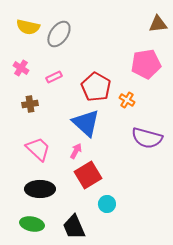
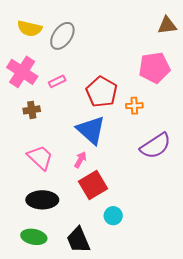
pink cross: (21, 68) -> (22, 72), size x1.8
orange cross: (127, 100) -> (134, 106), turned -35
purple semicircle: (147, 138) -> (155, 146), turned -48

